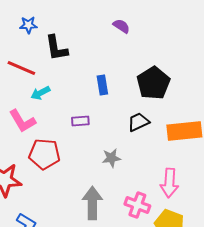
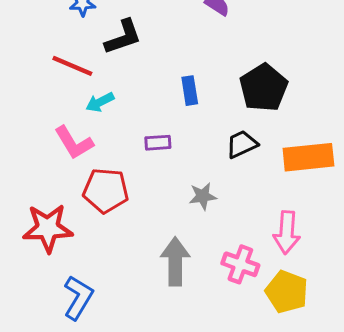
black L-shape: (56, 48) -> (123, 37), turned -100

